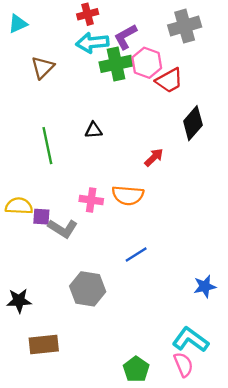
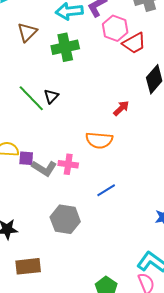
green cross: (116, 64) -> (65, 47), moved
black triangle: (94, 130) -> (51, 96), moved, turned -42
green line: (47, 146) -> (31, 98), turned -32
pink cross: (91, 200) -> (68, 164), moved

